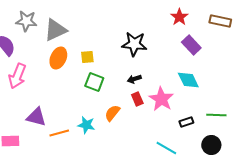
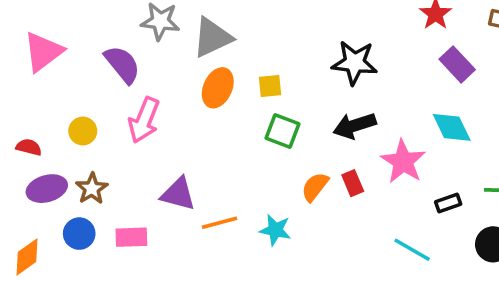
black arrow: (134, 79) -> (355, 126), size x1.6
red rectangle: (137, 99) -> (353, 183), moved
cyan star: (86, 125) -> (275, 230), moved

